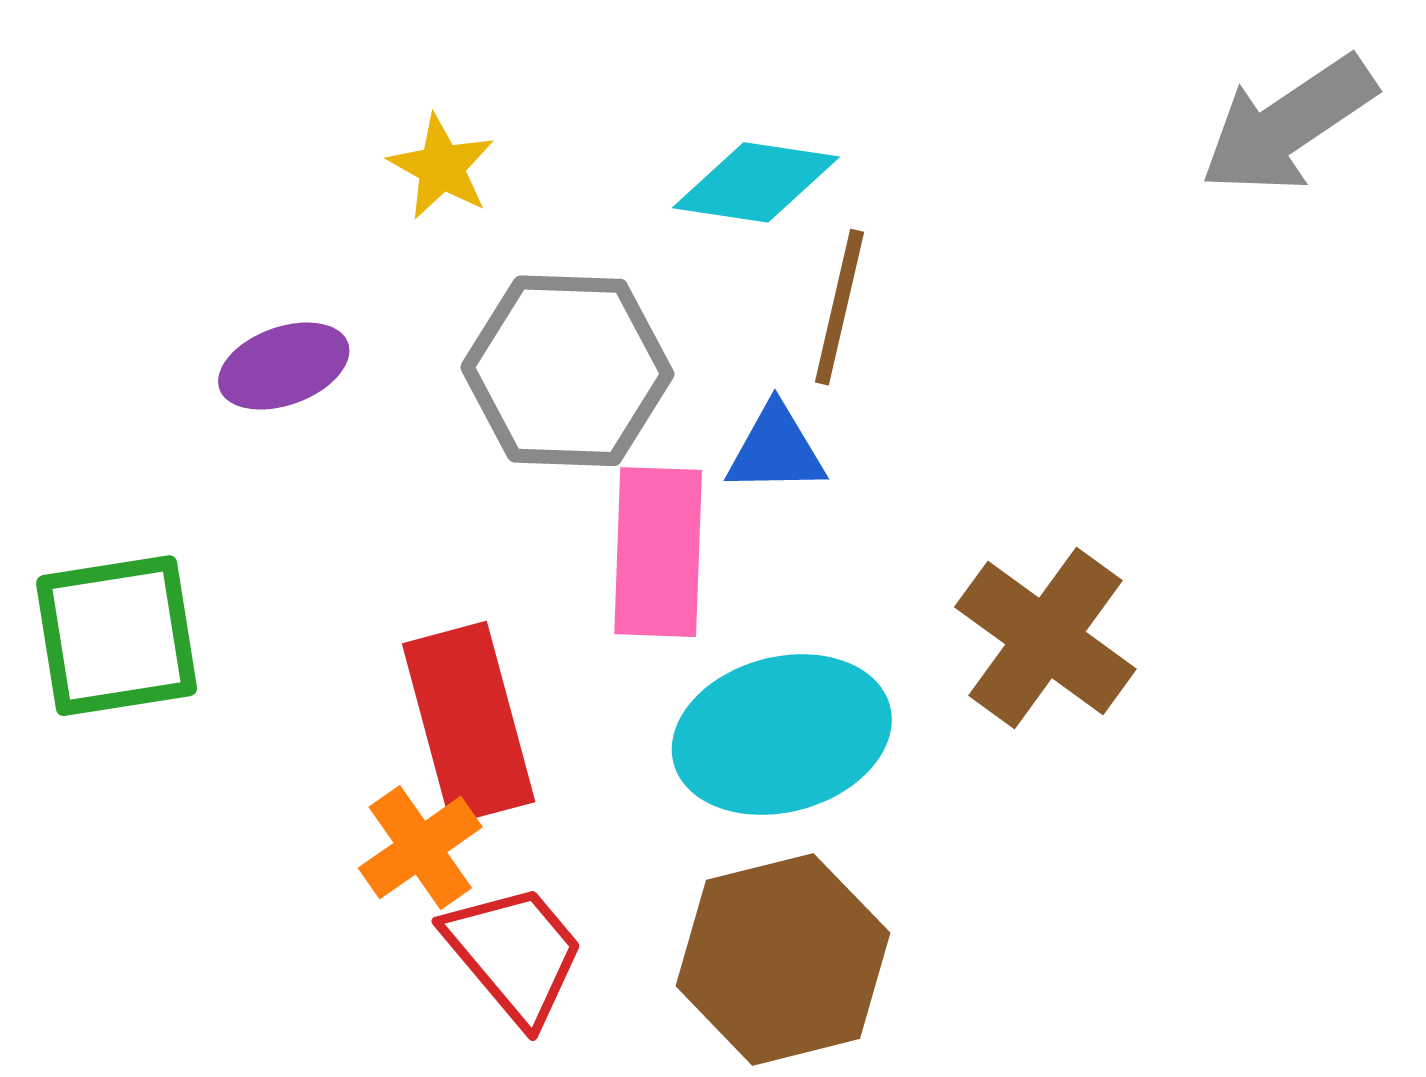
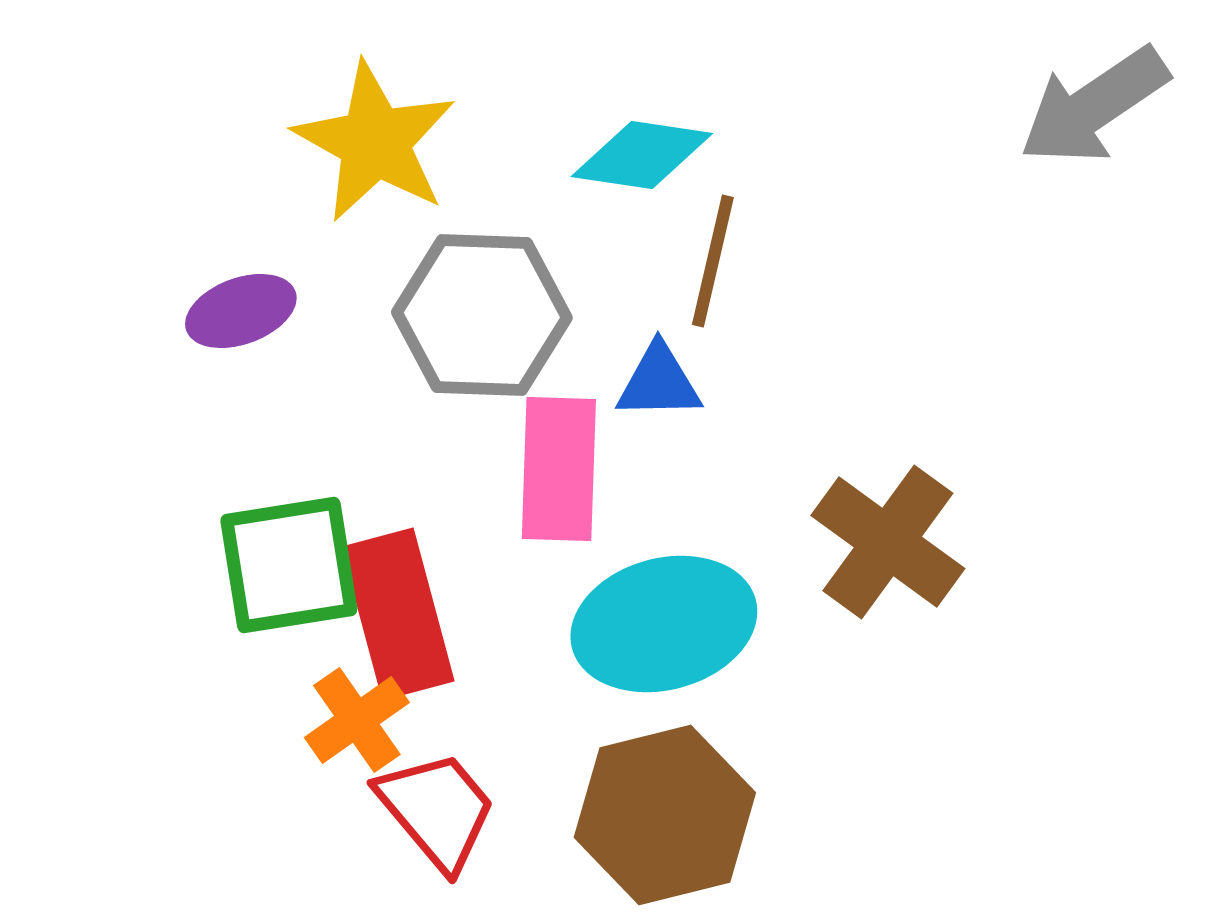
yellow star: (441, 167) -> (375, 142), size x1.8
green square: (117, 636) -> (289, 565), moved

